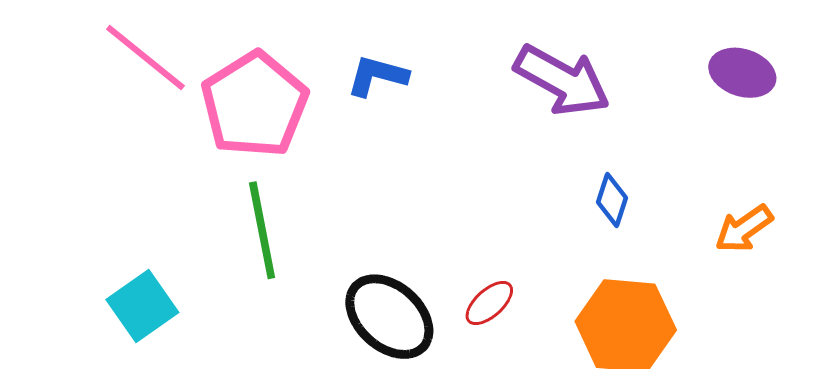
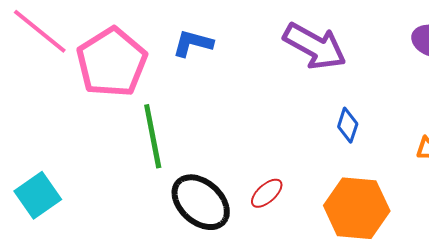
green line: (262, 230) -> (153, 136), moved

